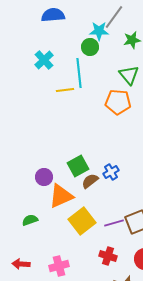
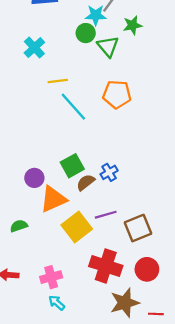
cyan line: (79, 73) -> (73, 107), moved, turned -36
green triangle: (129, 75) -> (108, 46), moved
purple line: (114, 223) -> (106, 215), moved
red cross: (108, 256) -> (106, 266), size x1.6

